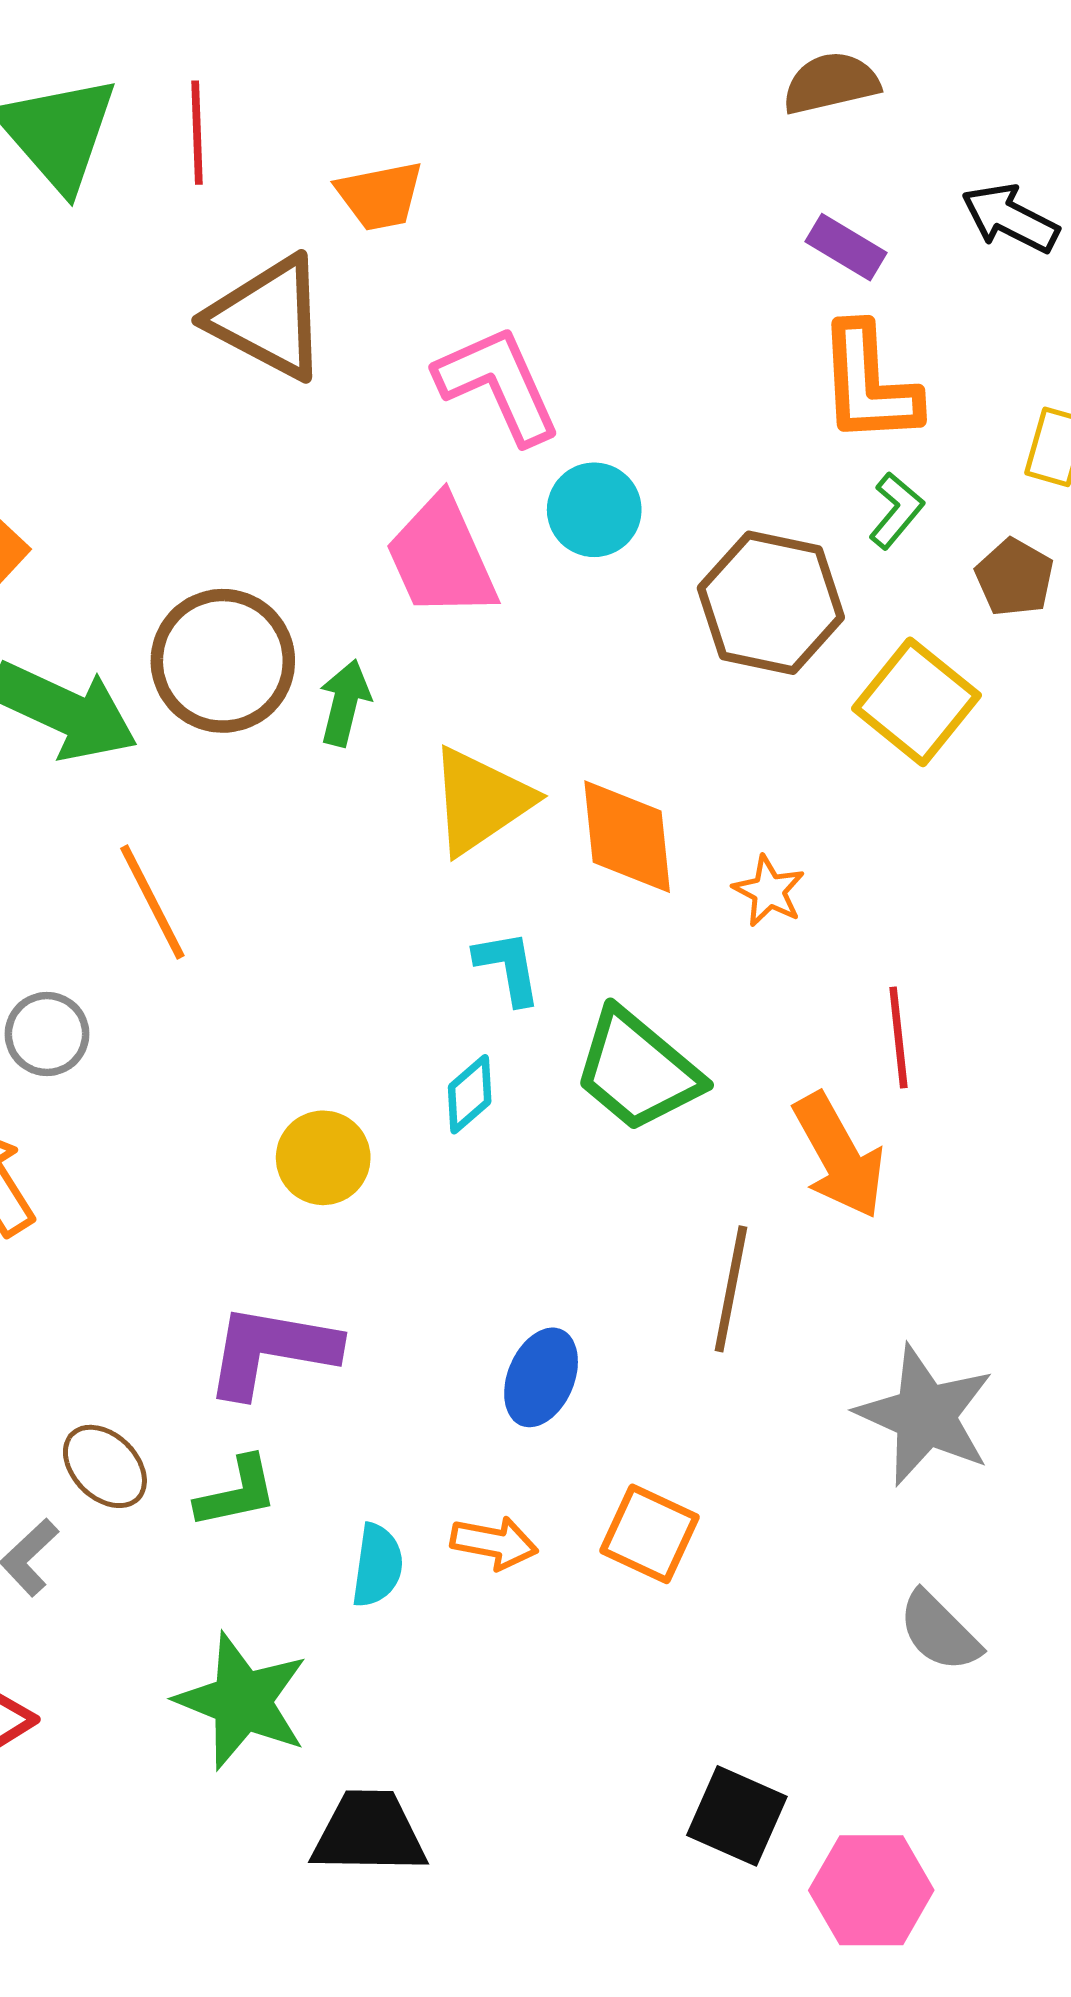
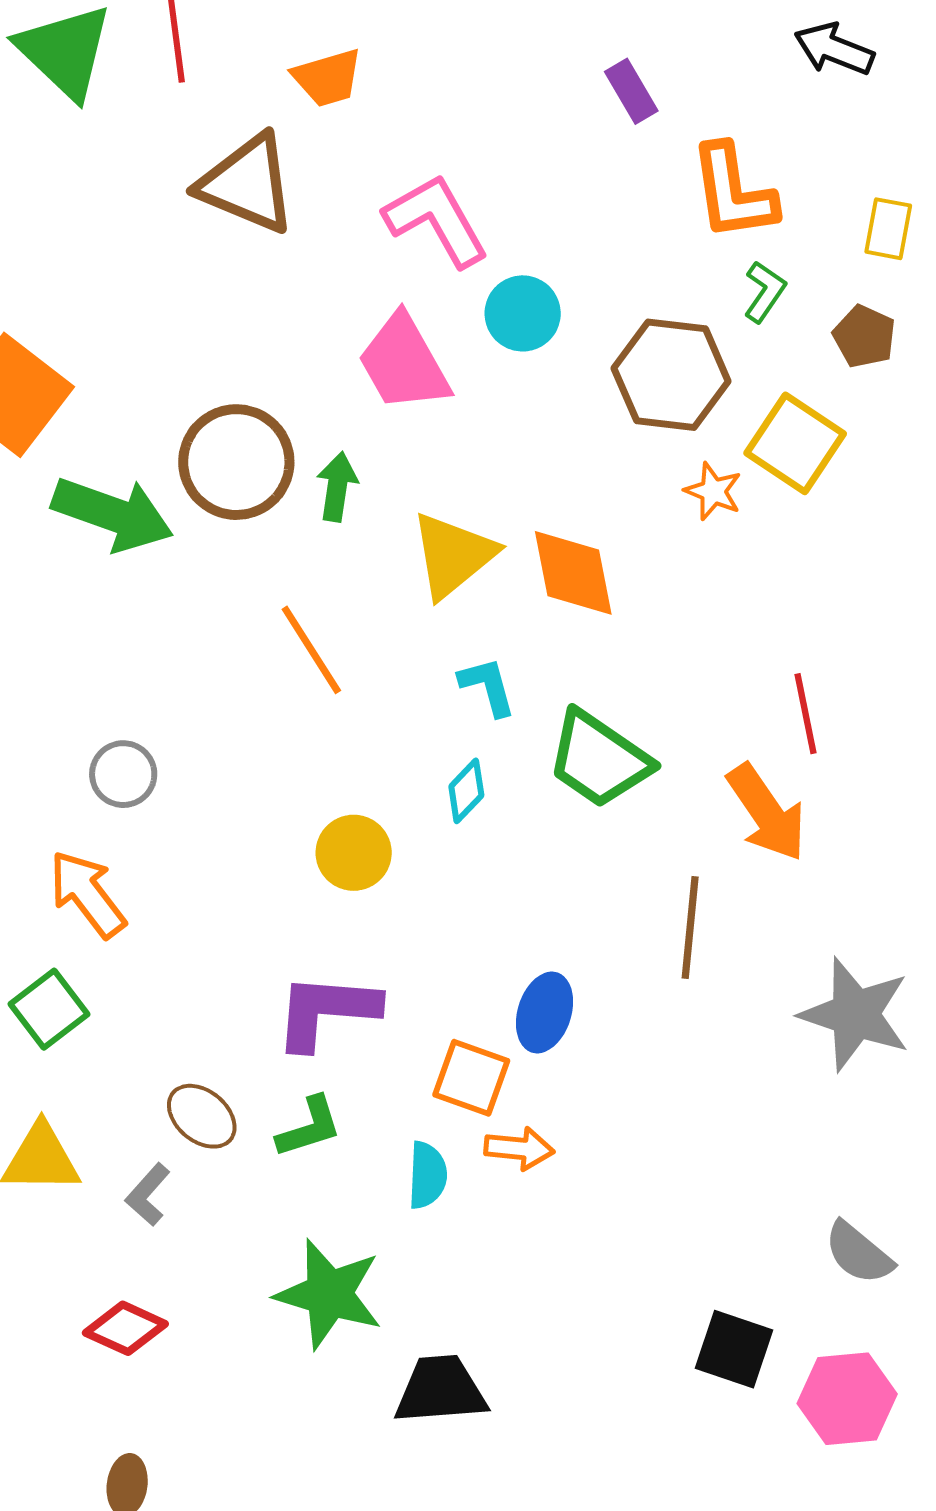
purple rectangle: (846, 247) -> (631, 91), moved, turned 34
orange star: (769, 891) -> (713, 491), moved
orange line: (152, 902) -> (311, 650), moved
orange square: (649, 1534) -> (471, 1078), moved
gray semicircle: (939, 1632) -> (859, 1253), moved

